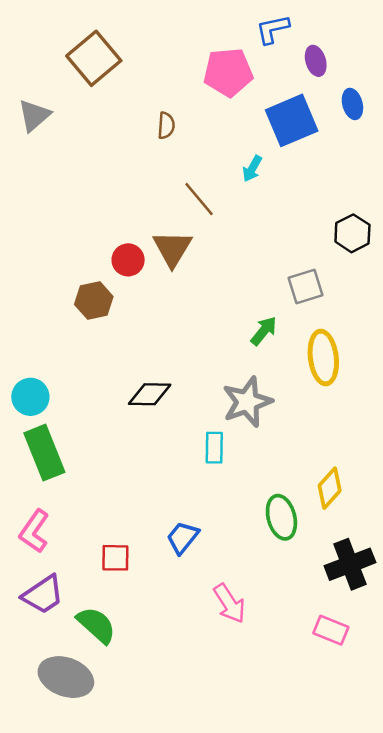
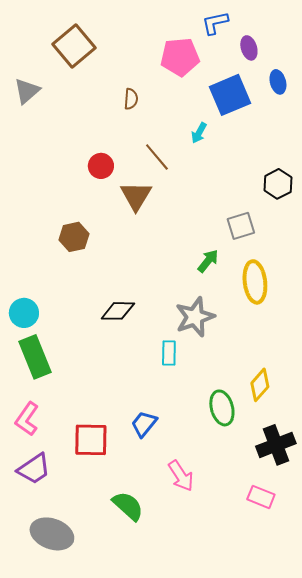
red circle: (128, 260) -> (101, 166), moved
red square: (115, 558) -> (91, 440), size x1.5
green semicircle: (96, 625) -> (128, 506), moved

